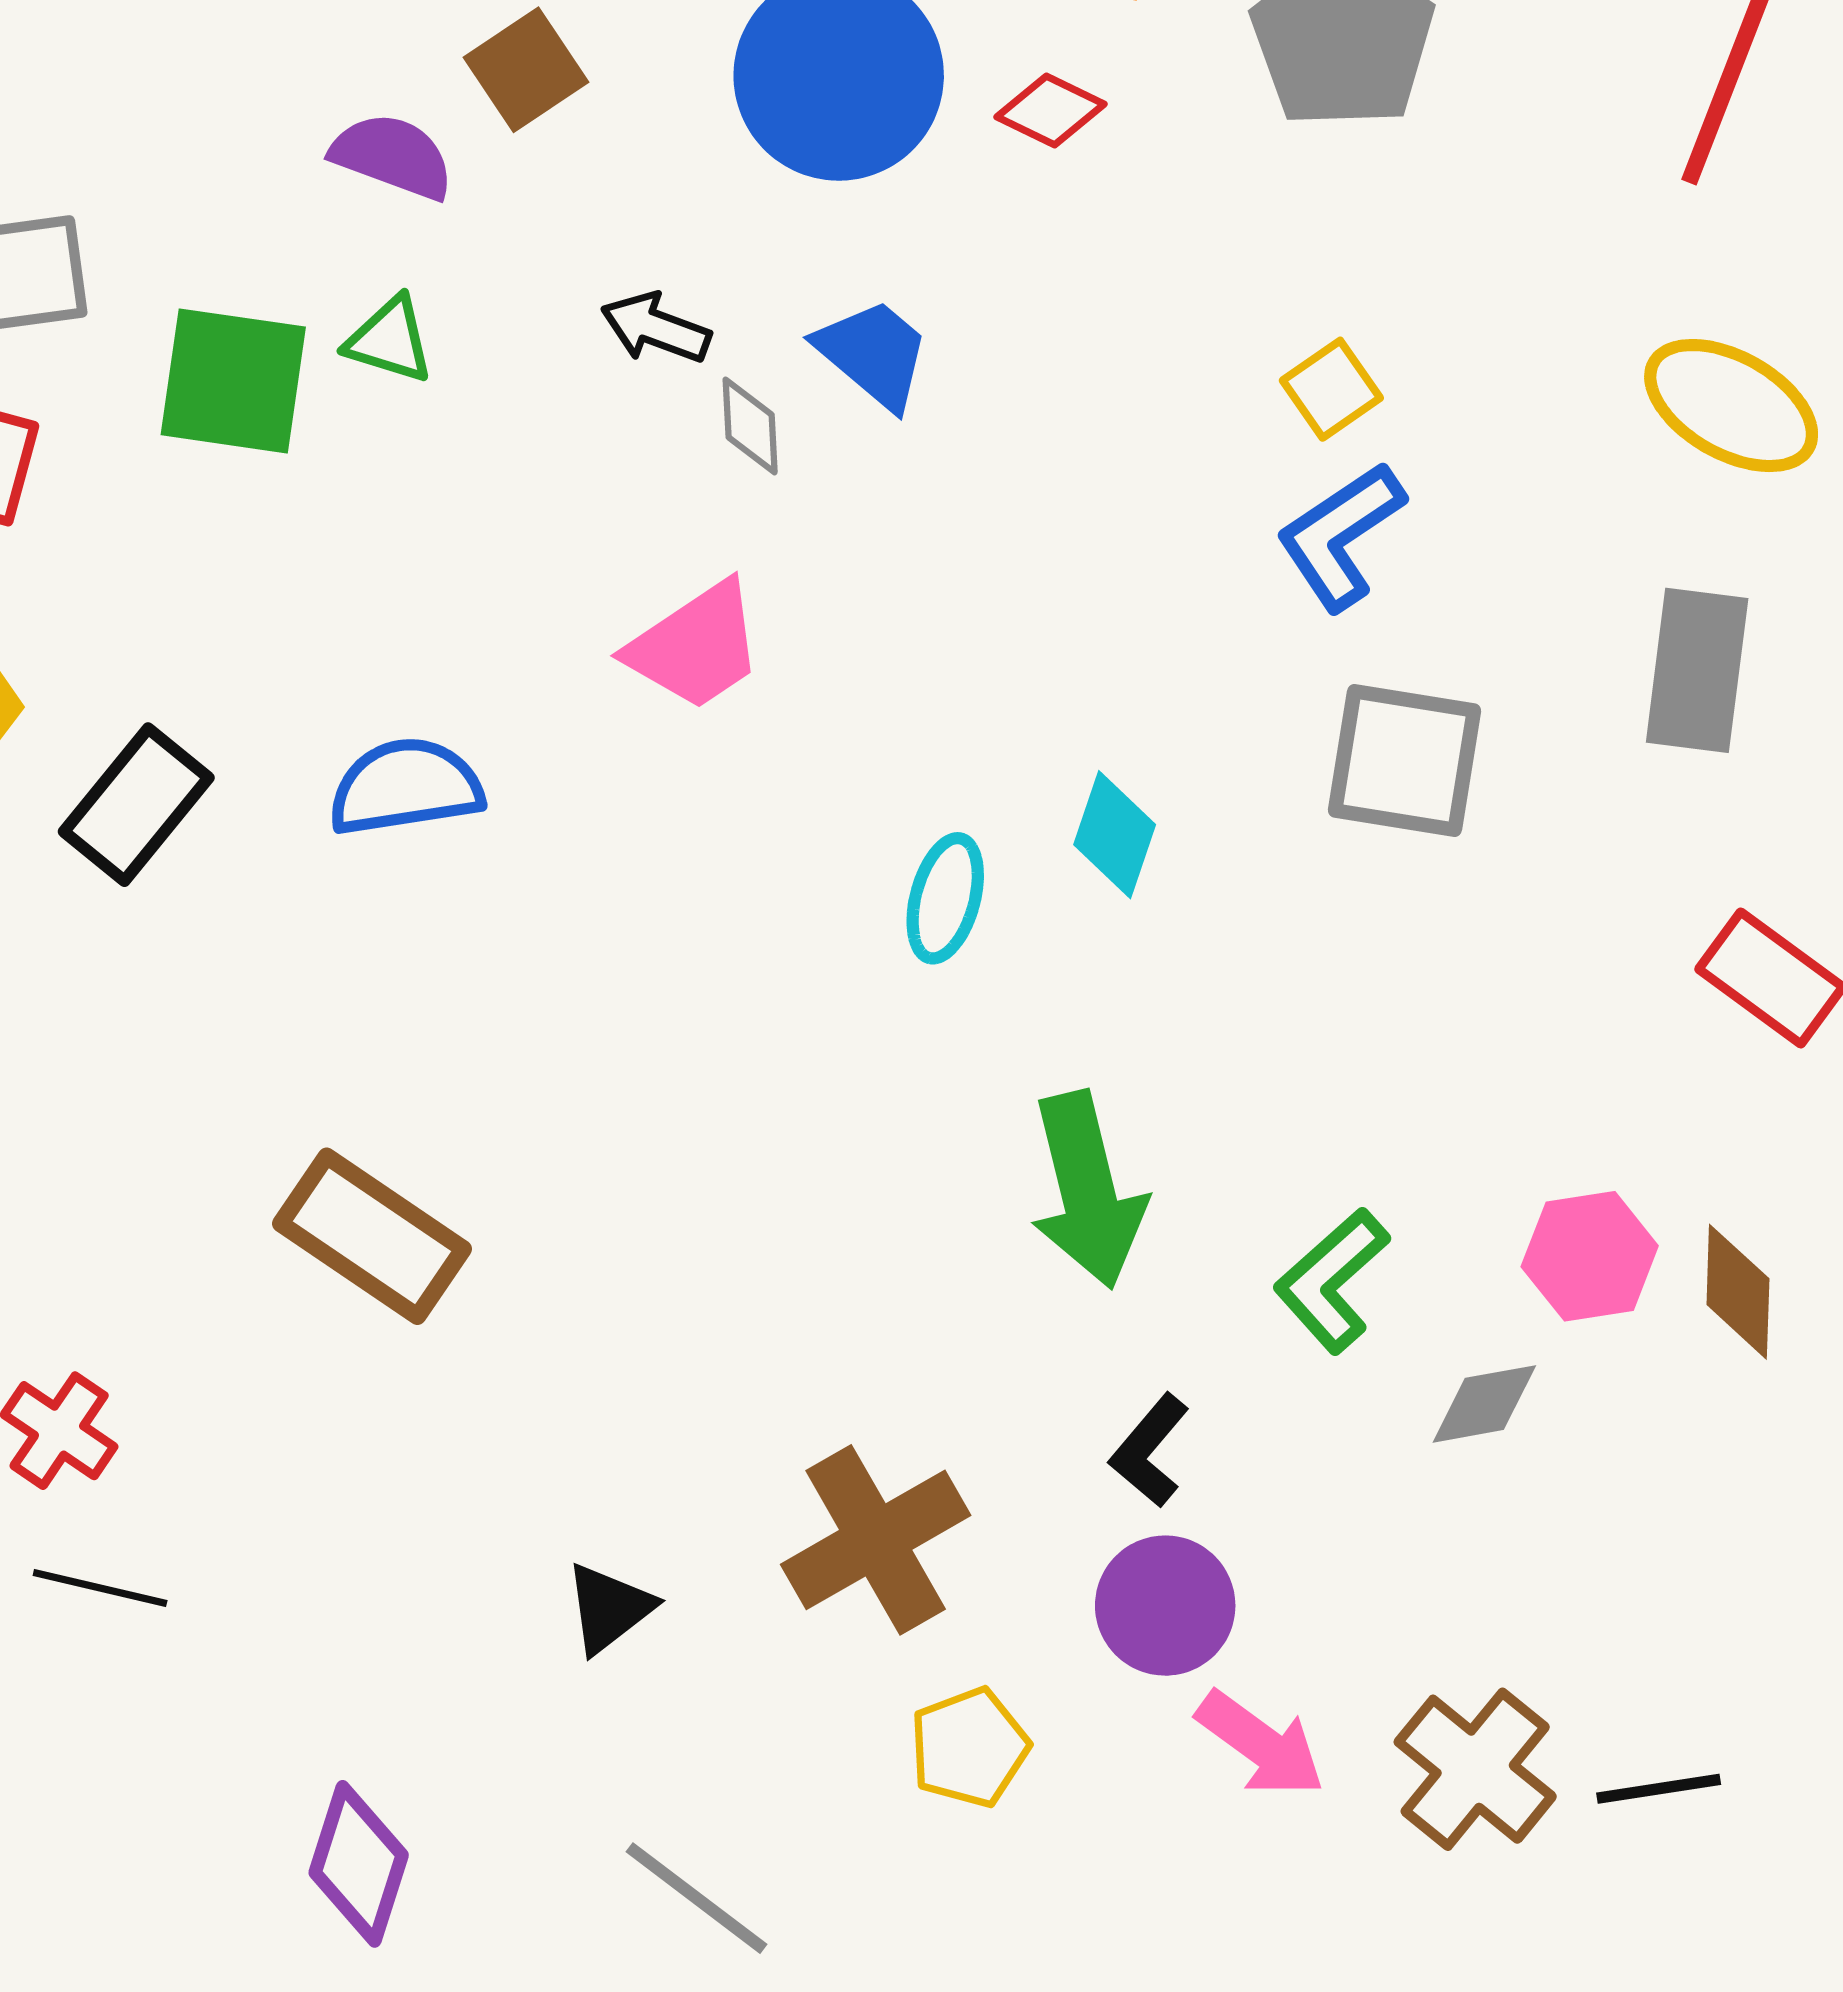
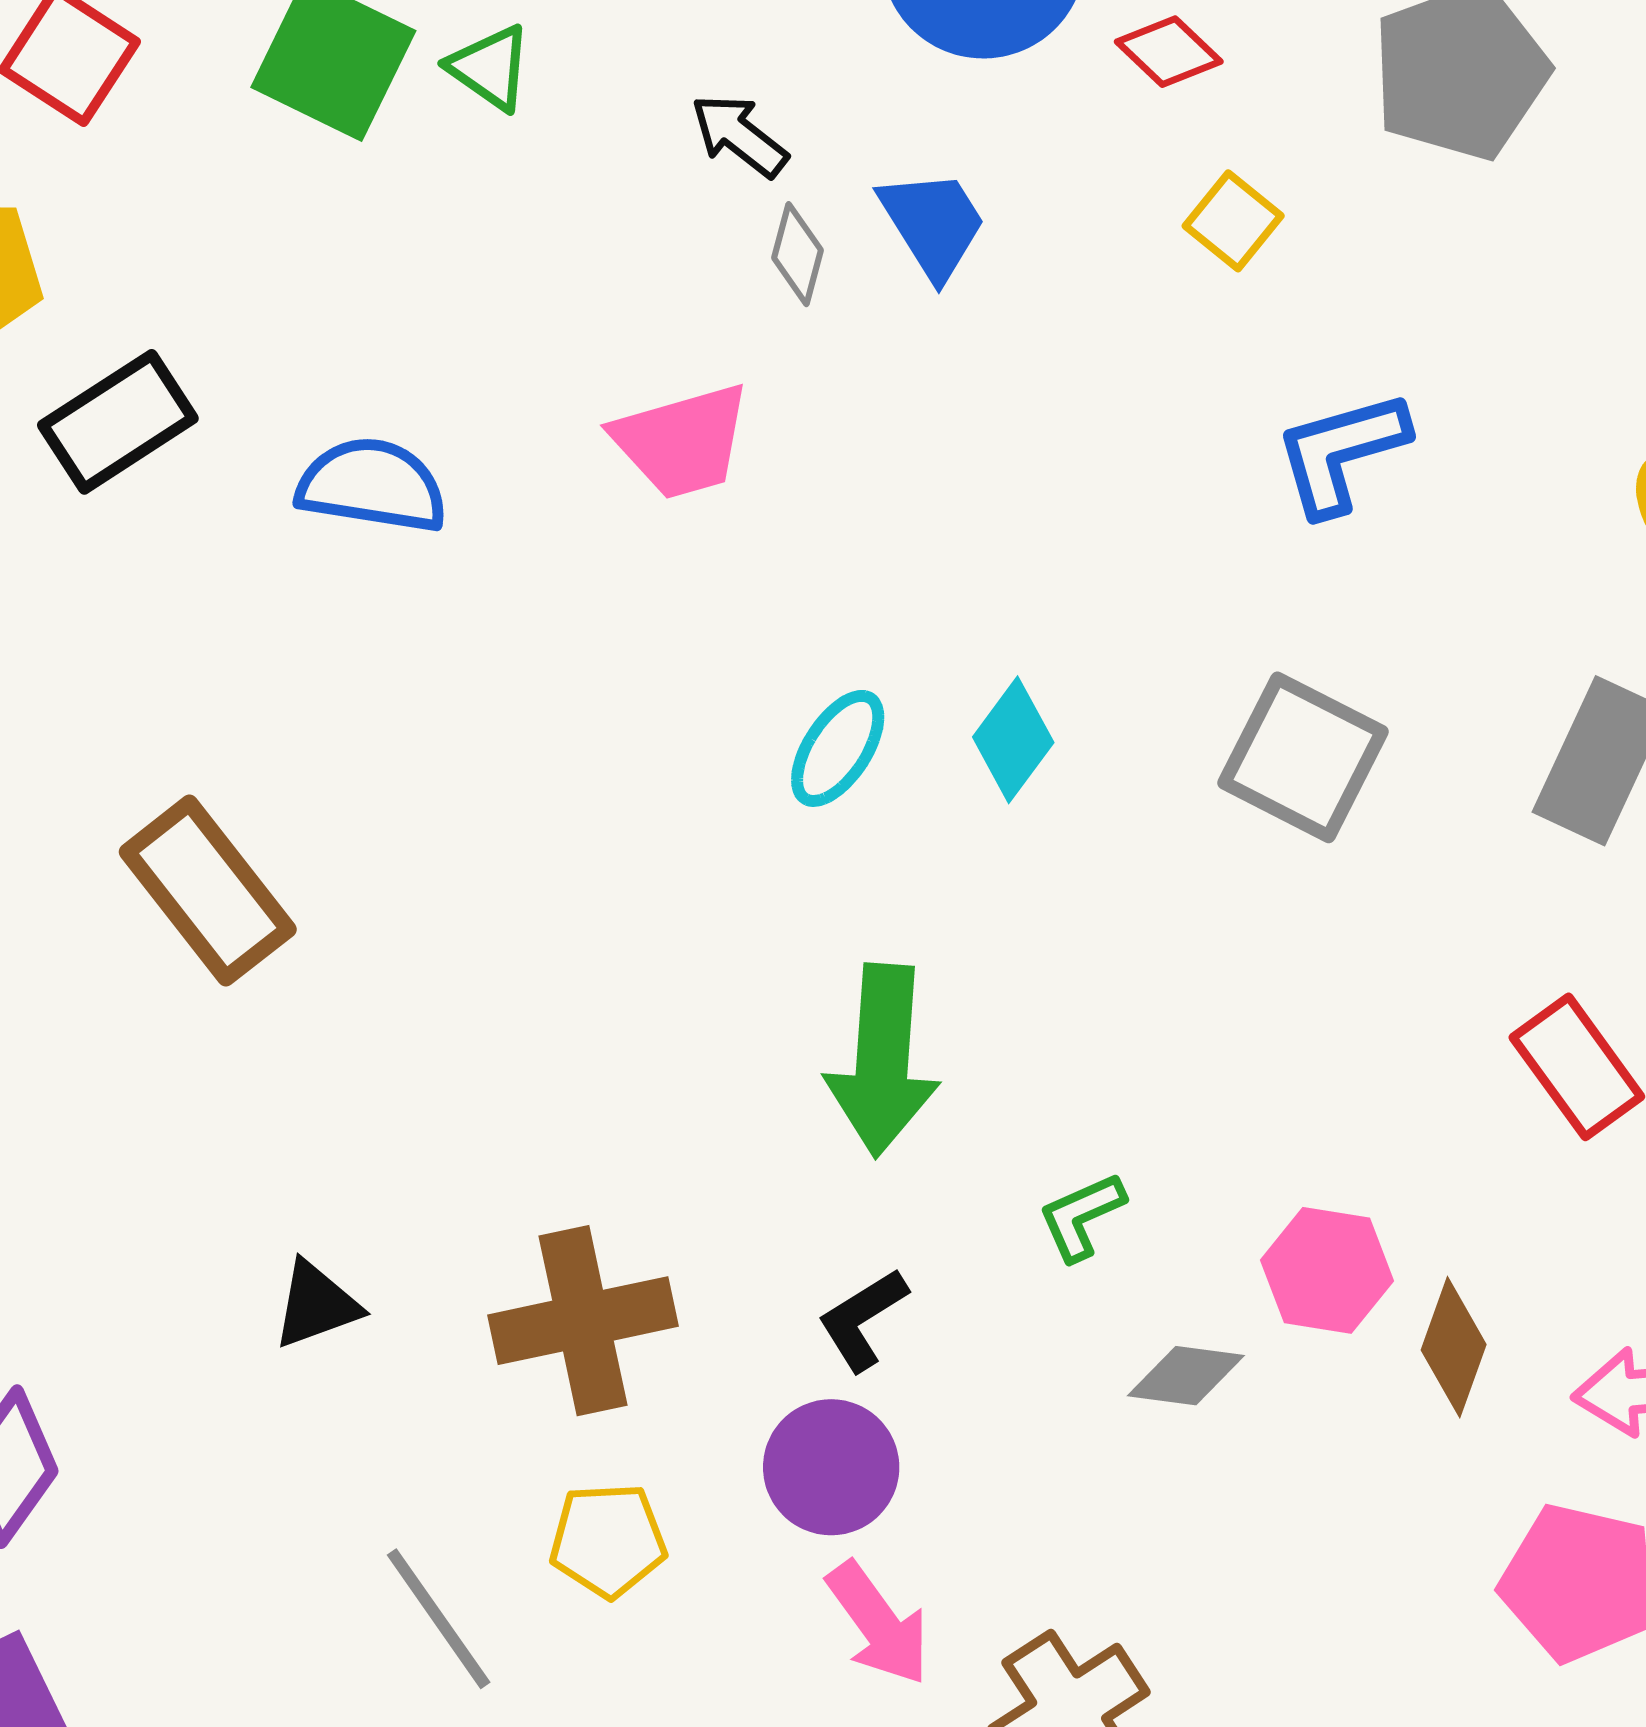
yellow square: (1331, 389) -> (1233, 221), moved, turned -34
blue L-shape: (1341, 536) -> (1341, 453), moved
green L-shape: (1332, 1281) -> (1081, 1216), size x0.7
gray line: (696, 1898) -> (439, 1619), moved

